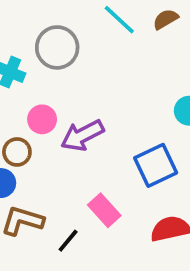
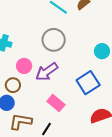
gray circle: (57, 47) -> (54, 40), moved
pink rectangle: (104, 210) -> (56, 103), moved

